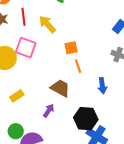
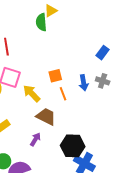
yellow arrow: (47, 24) -> (32, 93), moved
blue arrow: (102, 86) -> (84, 83), moved

